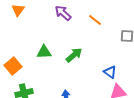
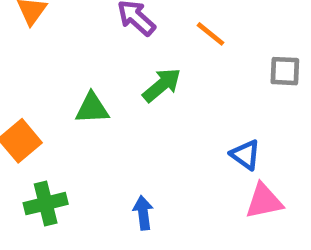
green arrow: (74, 55) -> (162, 85), moved

